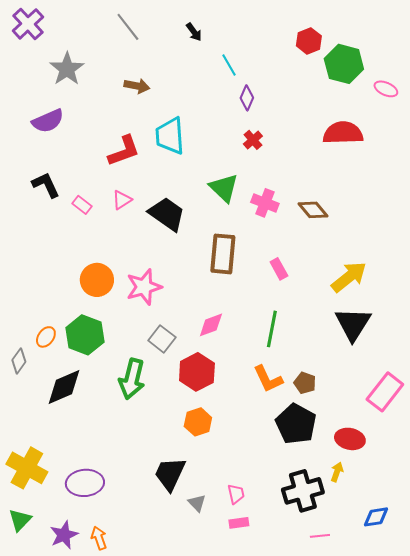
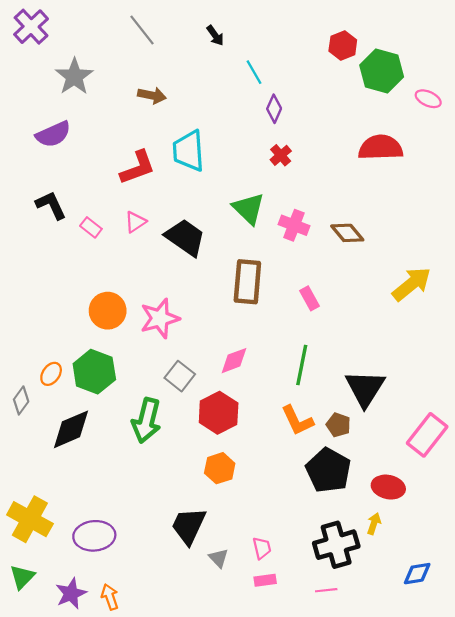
yellow arrow: (349, 277) -> (412, 284), moved
black triangle: (353, 324) -> (365, 388), moved
pink line: (320, 536) -> (326, 590), moved

